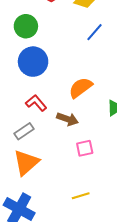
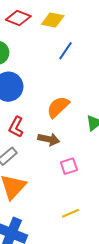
red L-shape: (36, 103) -> (16, 127), turned -105

